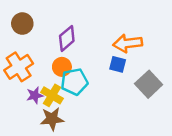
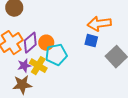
purple diamond: (67, 38) -> (30, 43), moved
brown star: (52, 119) -> (22, 85), moved

